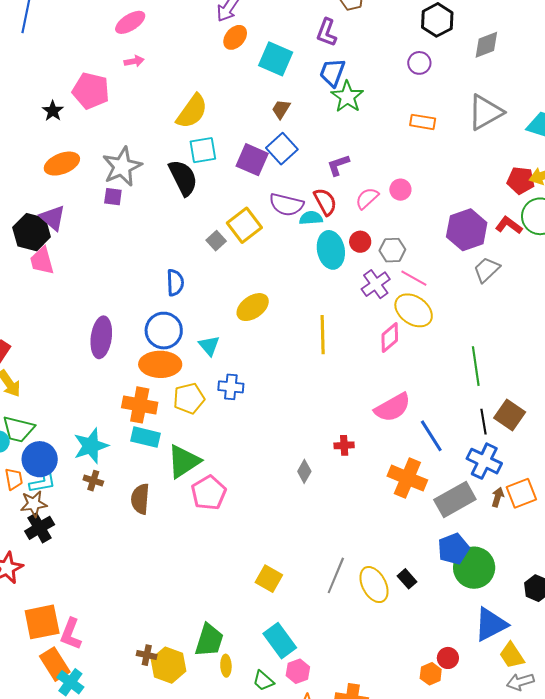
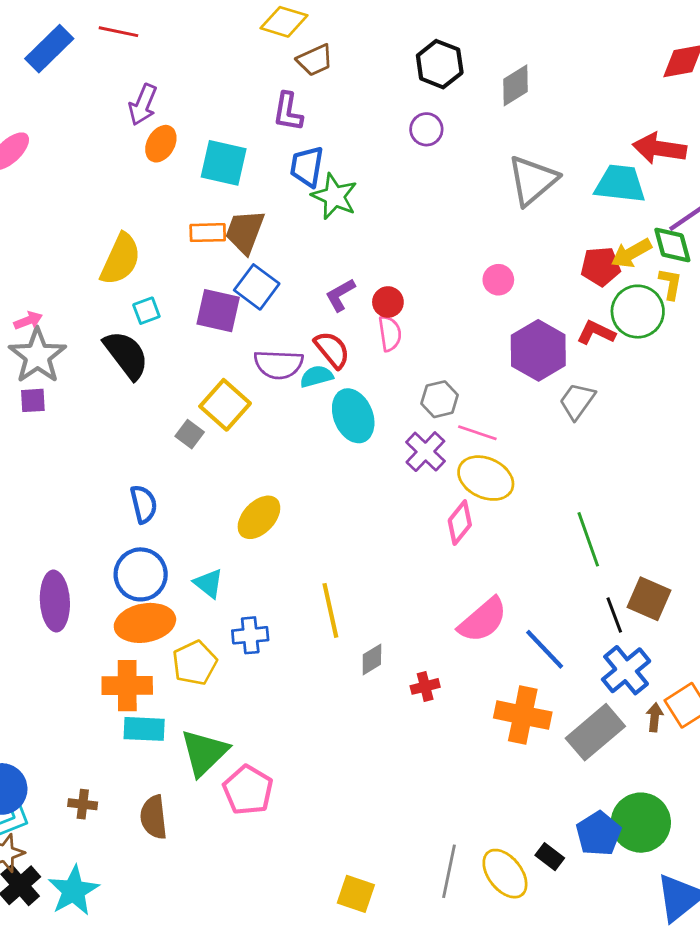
pink arrow: (134, 61) -> (28, 321), moved
brown trapezoid: (281, 109) -> (245, 232), size x1.6
orange rectangle: (423, 122) -> (208, 233), moved
cyan square: (203, 150) -> (146, 311), size x0.7
pink circle: (400, 190) -> (498, 280), moved
pink semicircle: (367, 198) -> (390, 333), turned 135
red circle: (360, 242) -> (388, 302), moved
yellow line: (323, 335) -> (330, 610), moved
cyan star: (91, 446) -> (74, 891), moved
blue cross: (484, 461) -> (626, 670), turned 36
gray diamond: (304, 471) -> (372, 660), moved, turned 40
blue pentagon: (453, 549) -> (599, 834), moved

